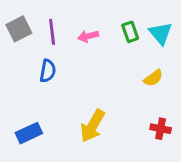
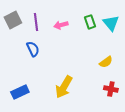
blue semicircle: (48, 71) -> (33, 49), turned -35
yellow semicircle: (153, 78) -> (106, 62), moved

